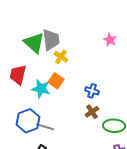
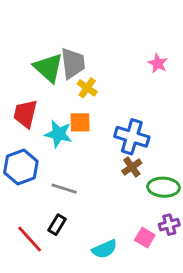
orange square: (56, 81) -> (80, 122), turned -35
blue cross: (92, 91) -> (132, 137), size x1.6
blue hexagon: (28, 121) -> (21, 167), moved

